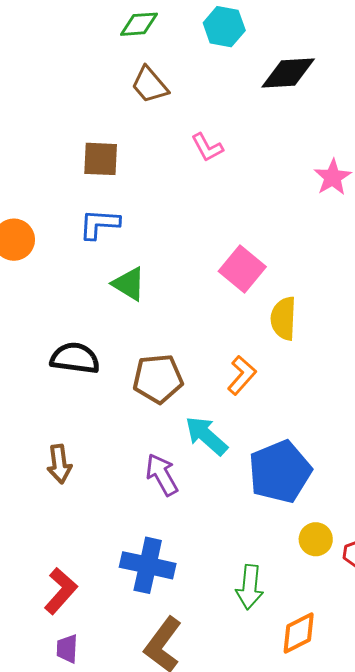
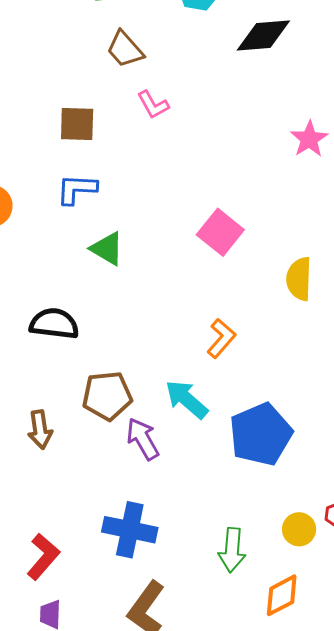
pink L-shape: (207, 147) -> (153, 105), moved
yellow semicircle: (283, 318) -> (299, 279), moved
brown pentagon: (158, 379) -> (107, 396), moved
yellow circle: (316, 539) -> (299, 529), moved

